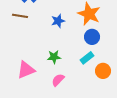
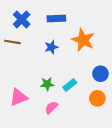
blue circle: (92, 37) -> (100, 74), moved
cyan rectangle: (87, 58) -> (70, 85), moved

